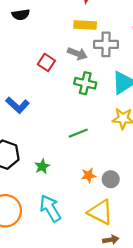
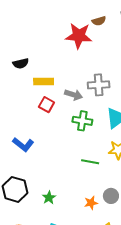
yellow rectangle: (85, 25) -> (44, 82), moved
green line: (78, 133) -> (90, 162), moved, turned 36
gray circle: (111, 179) -> (111, 196), moved

